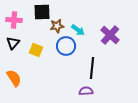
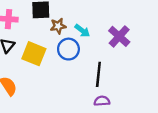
yellow square: (36, 50) -> (34, 54), size x1.5
purple semicircle: (86, 91) -> (102, 101), moved

